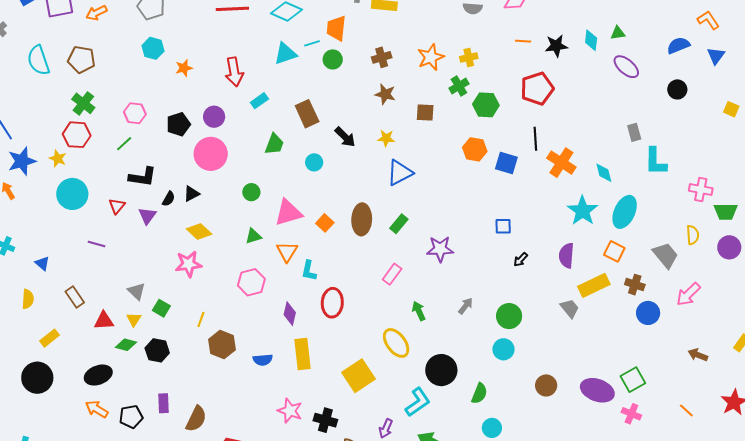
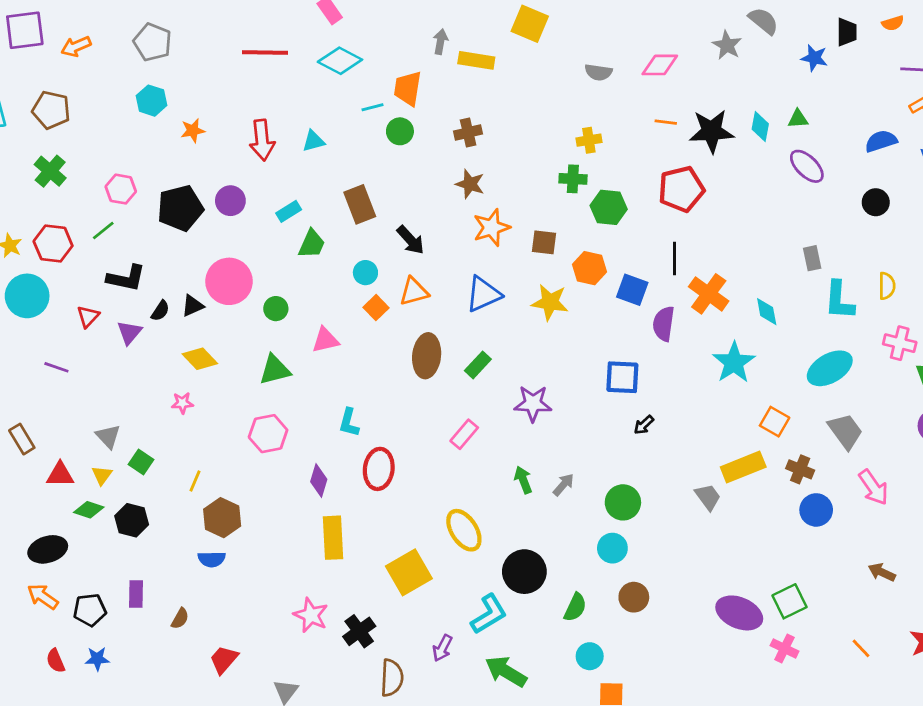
black star: (556, 46) -> (711, 131), size x1.4
cyan triangle: (285, 54) -> (314, 141), moved, size x0.7
orange star: (431, 57) -> (491, 228), moved
green cross: (459, 86) -> (573, 179), turned 30
cyan rectangle: (259, 101) -> (289, 211), moved
brown square: (425, 113) -> (544, 242), moved
black pentagon: (178, 124) -> (180, 208), size x1.4
red hexagon: (77, 135) -> (53, 244), moved
yellow star: (386, 138) -> (550, 302), moved, size x1.5
pink circle: (211, 154) -> (229, 281), moved
cyan ellipse: (625, 212) -> (830, 368), moved, turned 32
pink triangle: (288, 213) -> (325, 340), size x0.7
orange square: (325, 223) -> (376, 308), moved
blue square: (503, 226) -> (622, 377), size x1.5
yellow semicircle: (693, 235) -> (887, 286), moved
green triangle: (253, 236) -> (275, 370), size x1.4
orange triangle: (287, 252) -> (414, 292), moved, turned 40
purple semicircle: (566, 255) -> (664, 324), moved
pink star: (188, 264) -> (182, 403), size x0.6
pink arrow: (688, 294) -> (874, 487), turned -84
green arrow: (419, 311) -> (523, 480), moved
blue semicircle: (263, 360) -> (212, 559), moved
brown circle: (546, 385) -> (634, 597), moved
brown semicircle: (196, 419) -> (180, 618), size x0.6
black cross: (325, 420) -> (359, 631), turned 35

